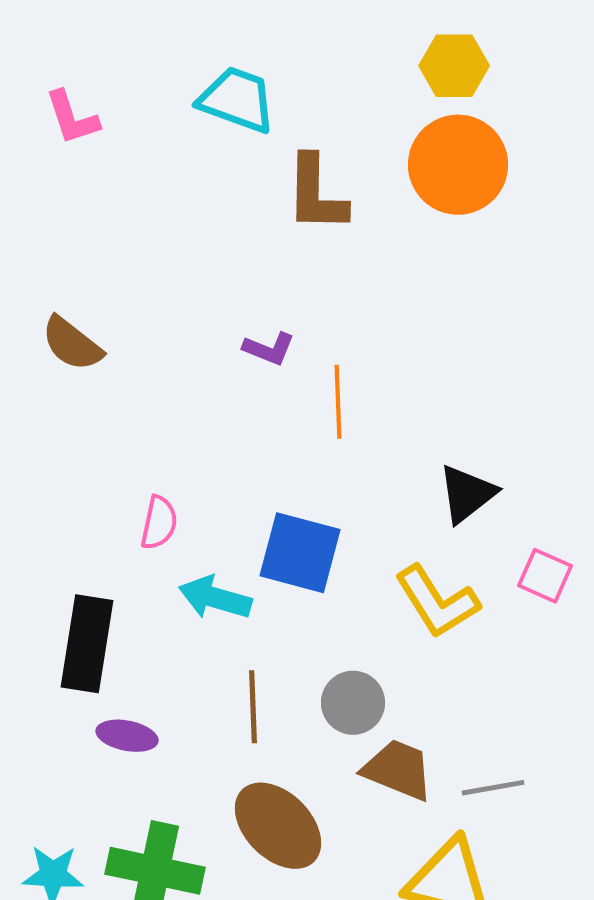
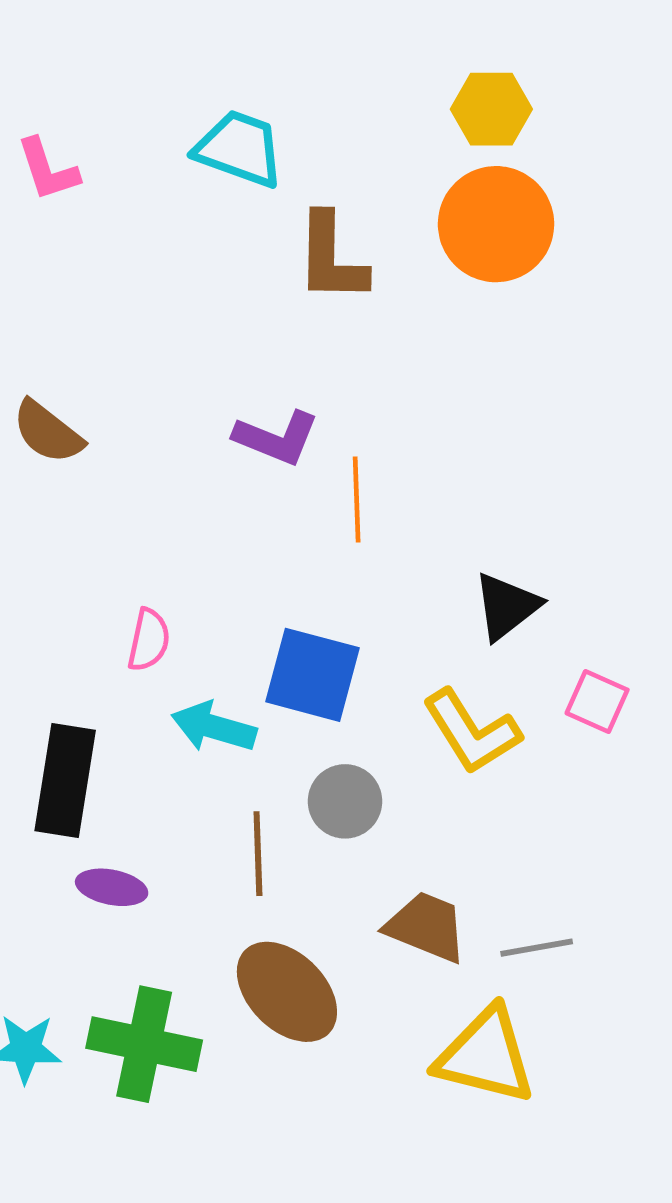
purple L-shape: (269, 349) -> (277, 438), size x1.4
gray circle: (353, 703) -> (345, 801), moved

